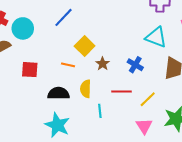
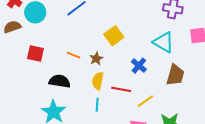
yellow square: (85, 46) -> (114, 36), moved
brown star: (103, 64) -> (96, 59), moved
yellow semicircle: (86, 89) -> (98, 81), moved

